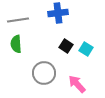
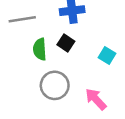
green semicircle: (16, 44) -> (40, 49), moved
black square: (66, 46) -> (66, 43), moved

